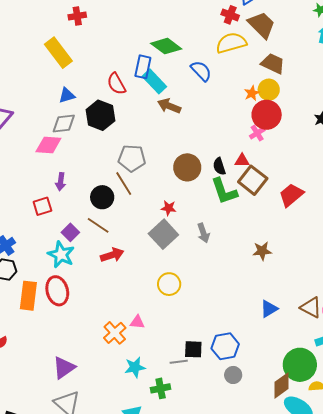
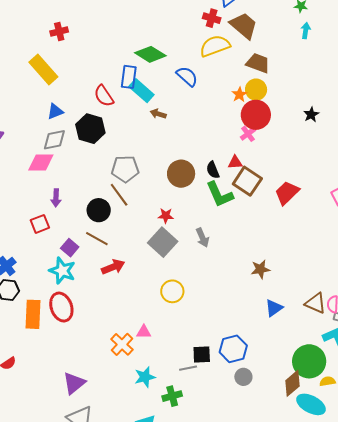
brown arrow: (169, 106) -> (158, 114), size x0.7
brown star: (262, 251) -> (260, 269), moved

